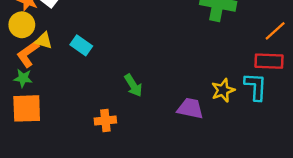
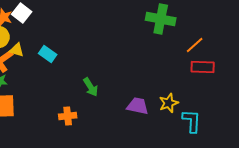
orange line: (275, 31) -> (195, 45), moved
cyan L-shape: (256, 87) -> (192, 121), moved
yellow star: (223, 90) -> (169, 103), moved

